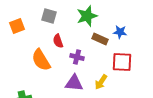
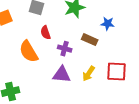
brown rectangle: (100, 39) -> (90, 40), moved
red square: (122, 62) -> (117, 72), moved

